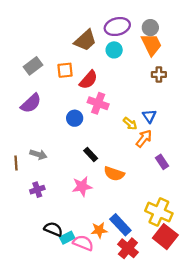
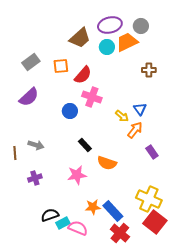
orange trapezoid: (151, 45) -> (127, 42), moved, turned -90
black semicircle: (53, 229) -> (50, 215), turned -42
orange star: (99, 230) -> (93, 207), moved

